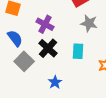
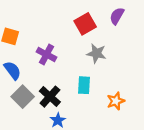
black cross: (48, 48) -> (50, 97), moved

